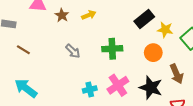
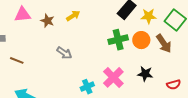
green cross: (112, 49) -> (118, 40), moved
brown arrow: (177, 74) -> (164, 43), moved
black star: (151, 88) -> (145, 74), size x0.7

